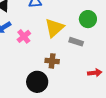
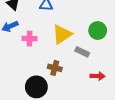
pink cross: (24, 36) -> (30, 39), turned 32
red arrow: (95, 73) -> (98, 76), moved

